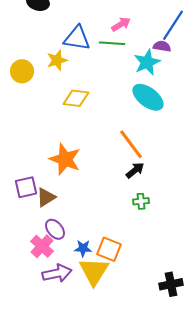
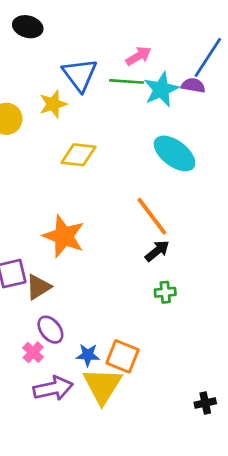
blue triangle: (77, 38) -> (80, 75), turned 44
cyan star: (147, 62) -> (161, 89), moved
pink cross: (42, 246) -> (33, 352), size x0.7
black cross: (171, 284) -> (205, 403), size x0.7

